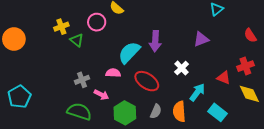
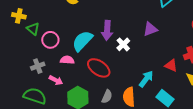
pink circle: (97, 22) -> (50, 40), moved
yellow cross: (61, 27) -> (19, 16), turned 32
white cross: (182, 68) -> (123, 44), moved

